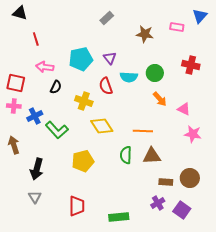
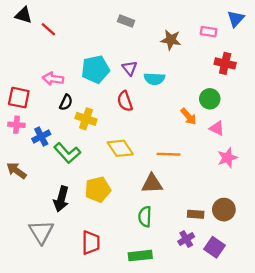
gray rectangle: (107, 18) -> (126, 21), turned 64
red line: (36, 39) -> (48, 29), moved, turned -32
red cross: (191, 65) -> (225, 63), moved
green circle: (155, 73) -> (210, 99), moved
cyan semicircle: (129, 77) -> (154, 79), moved
yellow cross: (84, 101) -> (86, 119), moved
pink star: (193, 134) -> (227, 158), turned -30
brown arrow: (14, 145) -> (16, 171), turned -36
green semicircle: (126, 155) -> (145, 217), moved
brown triangle: (152, 156) -> (152, 184), moved
black arrow: (37, 169) -> (61, 199), moved
gray triangle: (35, 197) -> (41, 232), size x1.6

